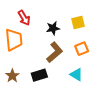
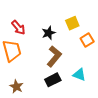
orange square: (82, 49) -> (87, 40), moved
black rectangle: (39, 75) -> (53, 80), moved

